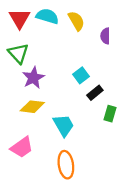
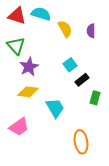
red triangle: (20, 19) -> (17, 16), turned -42
yellow semicircle: (76, 21) -> (65, 29), moved
orange ellipse: (66, 165) -> (81, 142), moved

